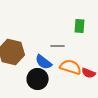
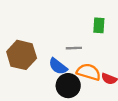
black circle: (38, 79) -> (68, 86), moved

